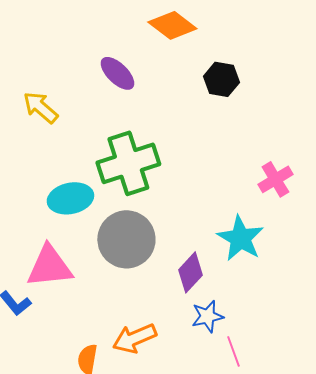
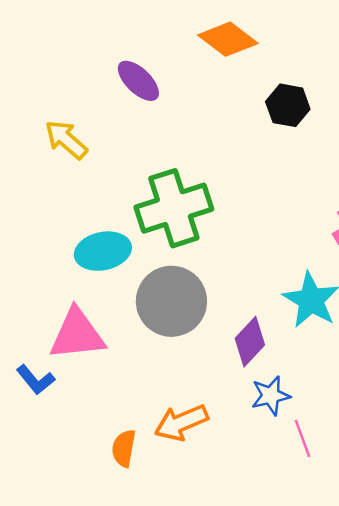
purple ellipse: (117, 73) -> (138, 81), moved

